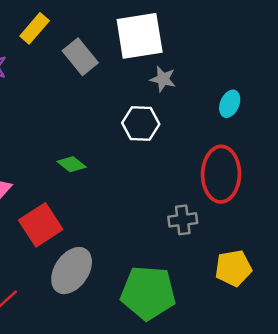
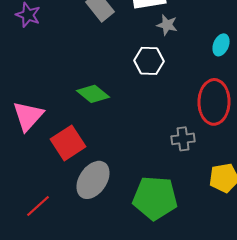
green diamond: (72, 164) -> (93, 94), size x1.4

